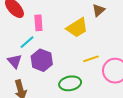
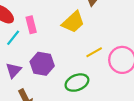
cyan line: (27, 42) -> (13, 38), moved
purple triangle: (15, 61) -> (14, 70), turned 35

